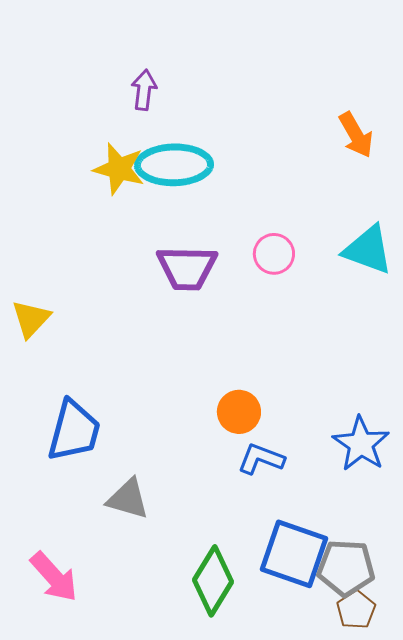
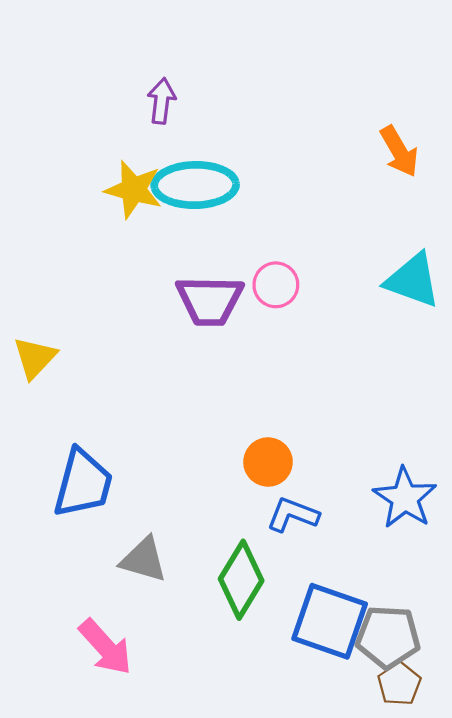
pink circle: (274, 254) -> (276, 285), moved
pink arrow: (54, 577) -> (105, 647), moved
green diamond: (213, 581) -> (241, 580), moved

